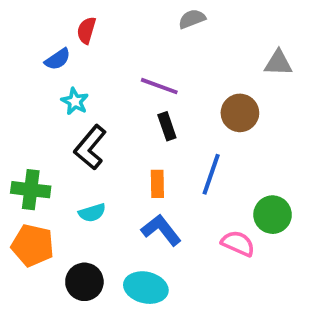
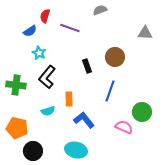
purple line: (159, 86) -> (70, 28), moved
brown circle: (240, 113) -> (115, 57), moved
orange rectangle: (157, 184) -> (69, 99), moved
green cross: (31, 190) -> (16, 85), moved
black circle: (84, 282) -> (33, 151), moved

